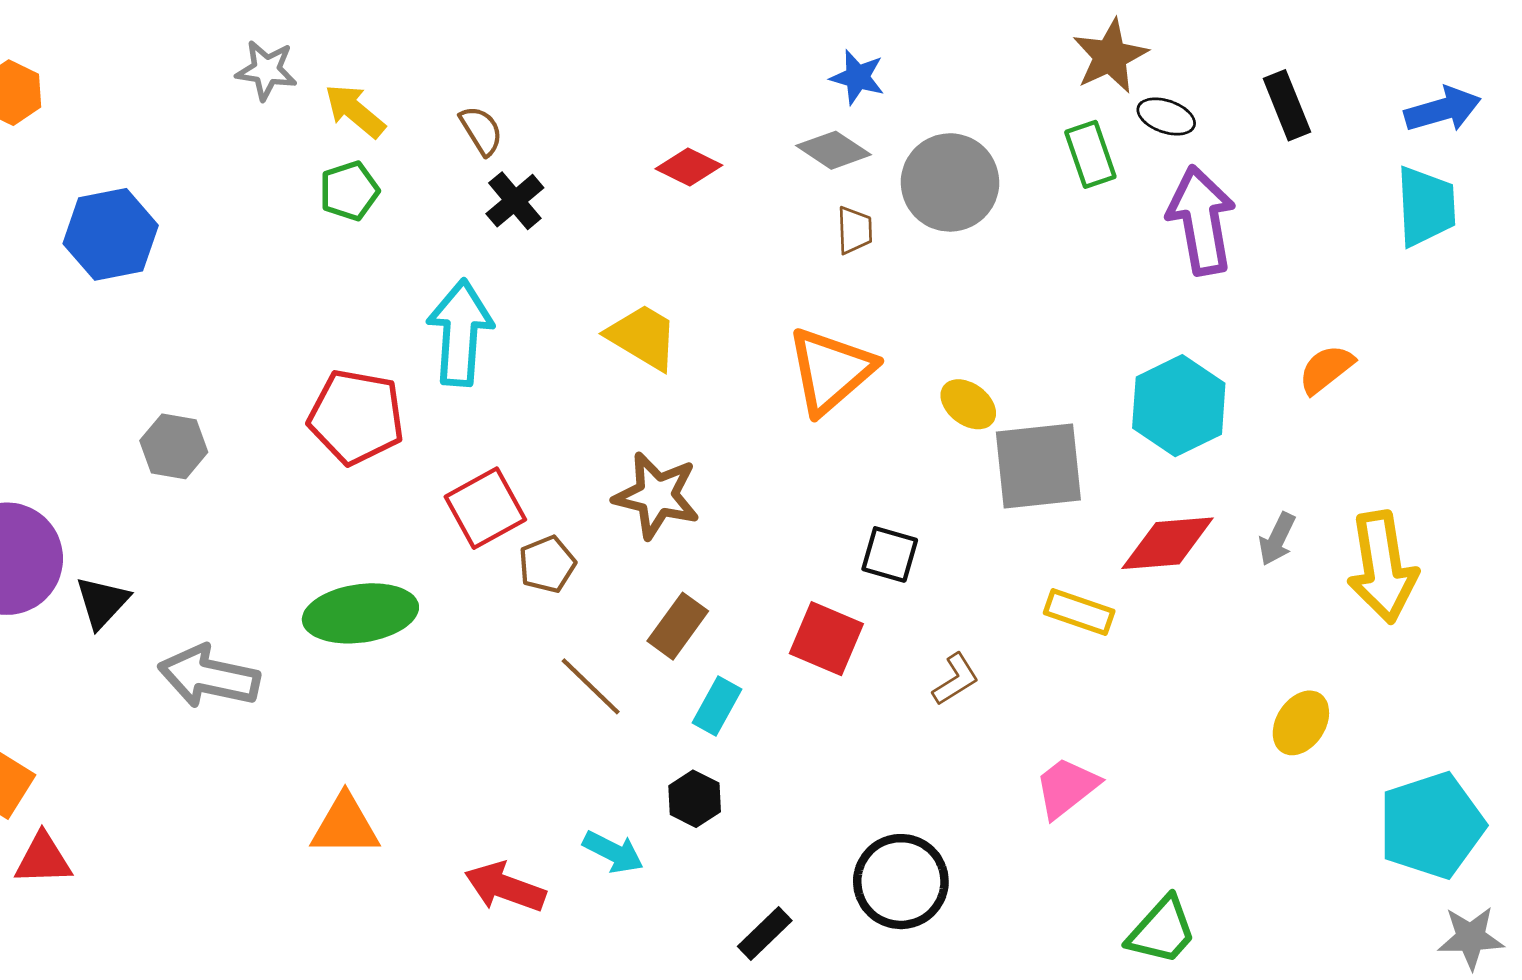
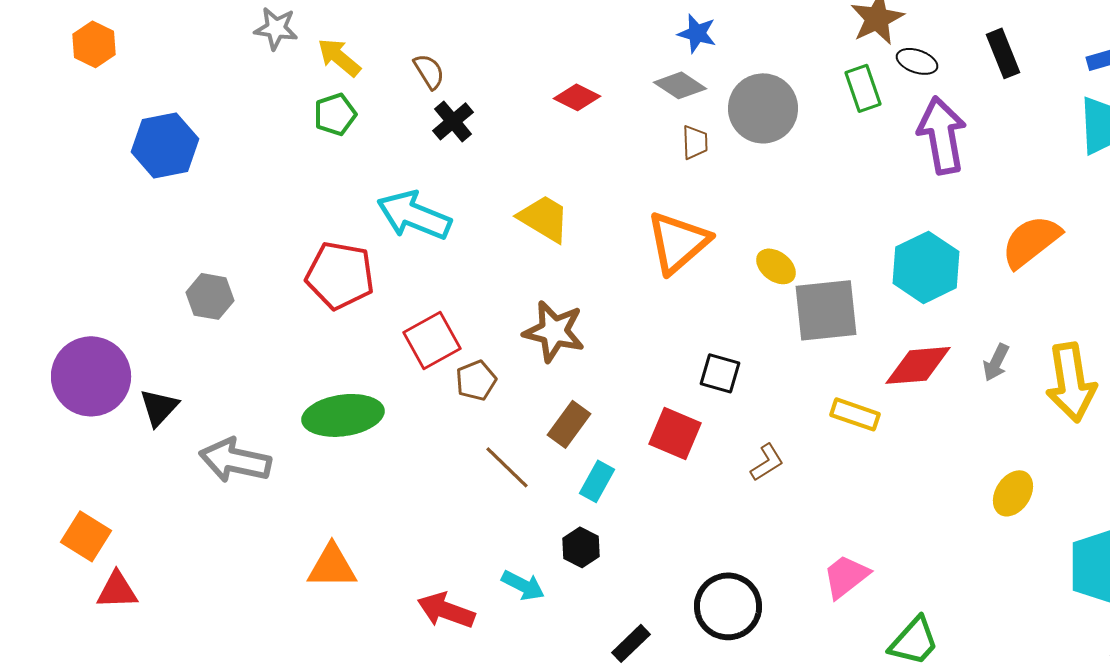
cyan arrow: (460, 333) -> (414, 215), turned -72
orange semicircle: (1326, 369) -> (1031, 241), size x1.5
pink trapezoid: (1067, 787) -> (846, 576), moved

